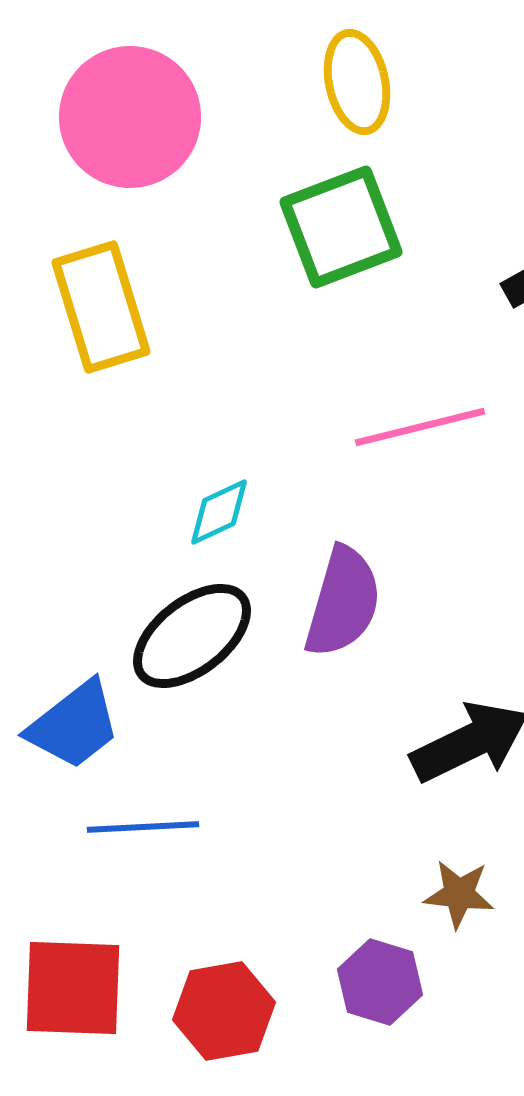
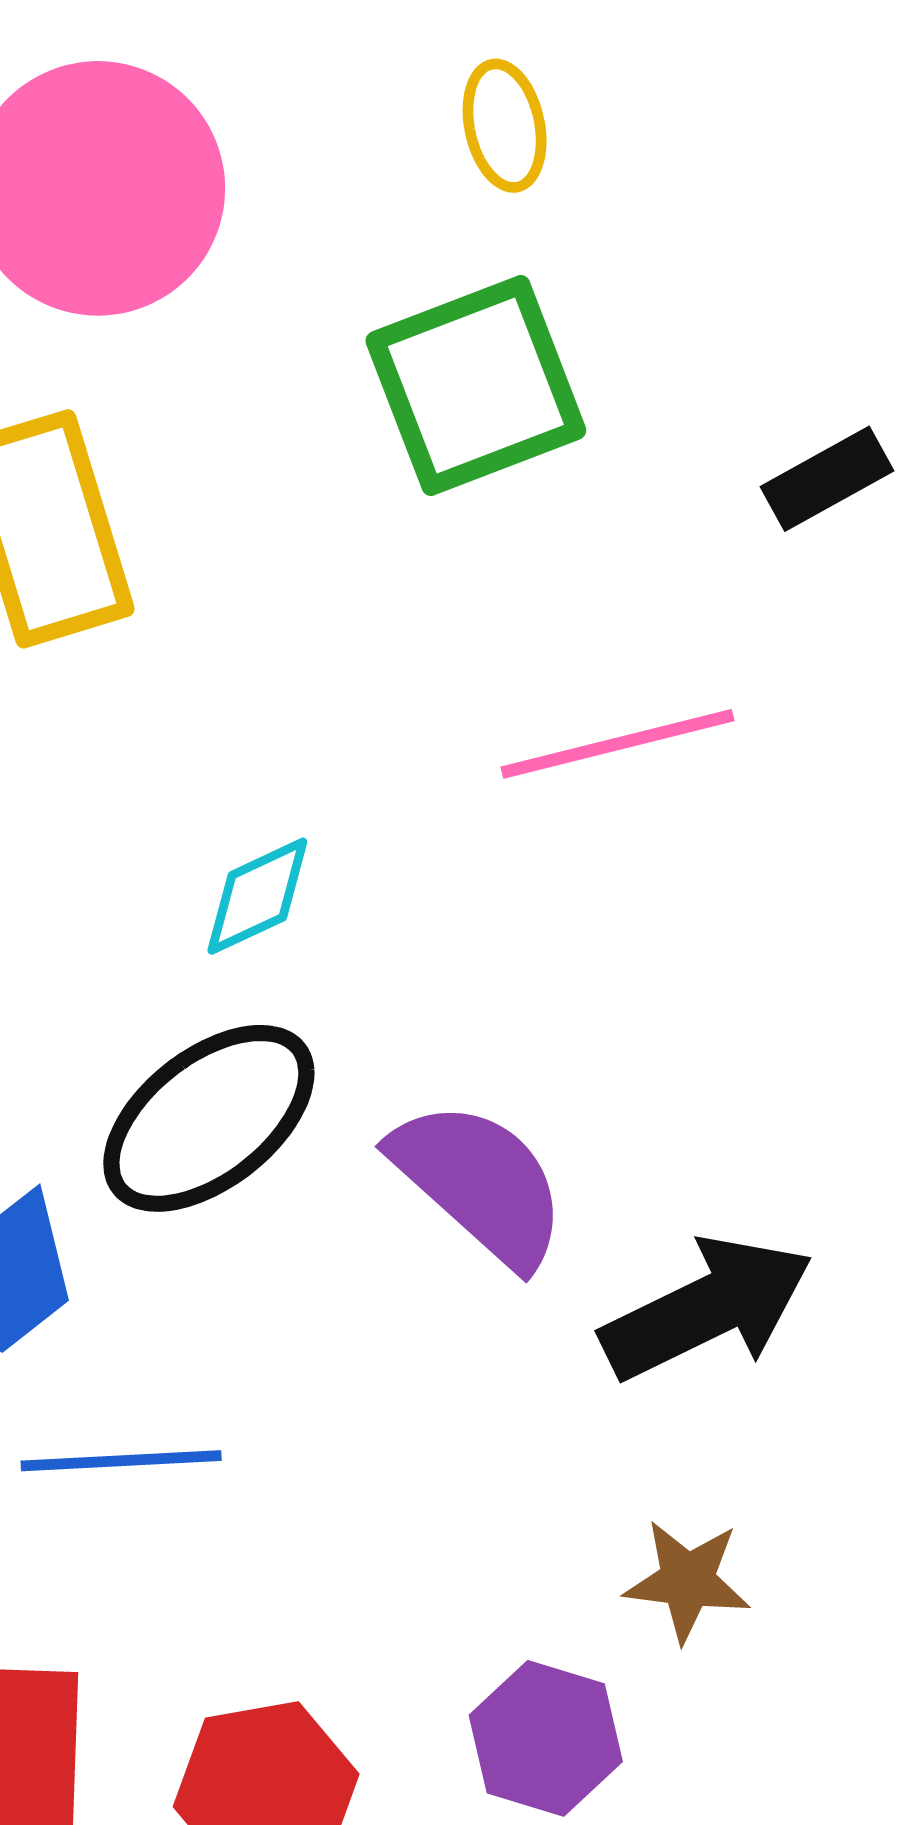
yellow ellipse: (357, 82) -> (505, 126), size x0.7
purple semicircle: (343, 602) -> (479, 1183), moved, turned -64

